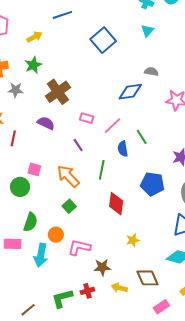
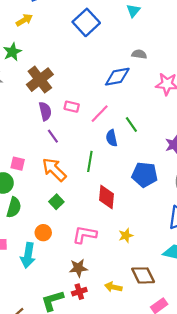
yellow arrow: (34, 37) -> (24, 20), moved
purple semicircle: (46, 123) -> (45, 111), moved, turned 54
purple line: (78, 145) -> (53, 136), moved
green semicircle: (30, 222) -> (14, 207), moved
pink L-shape: (79, 247) -> (85, 235), moved
brown star: (102, 267) -> (78, 268), moved

